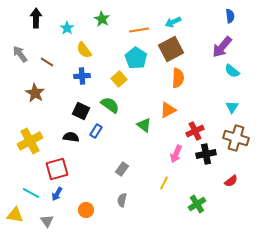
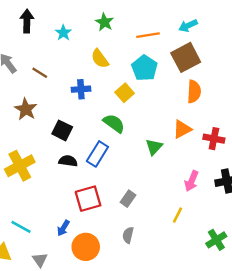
yellow semicircle: (84, 50) -> (100, 59), moved
black square: (81, 111) -> (62, 130), moved
green triangle: (144, 125) -> (154, 147), turned 35
blue rectangle: (96, 131) -> (97, 154), size x1.5
red cross: (195, 131) -> (214, 139), moved, turned 36
red square: (57, 169) -> (88, 199), moved
blue arrow: (57, 194) -> (63, 228), moved
orange circle: (86, 210) -> (86, 247), size x1.5

